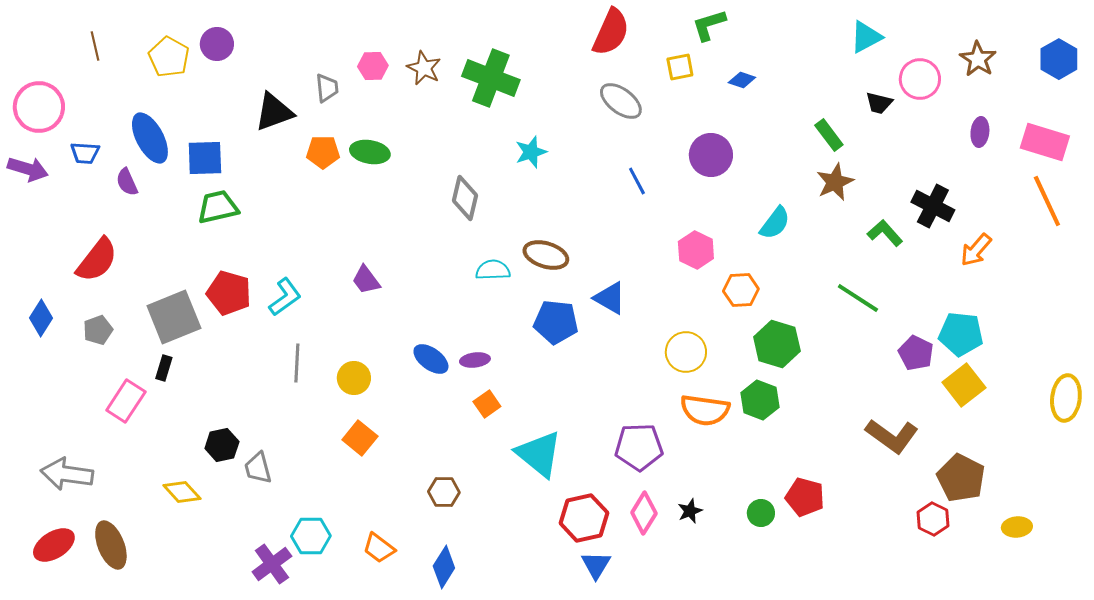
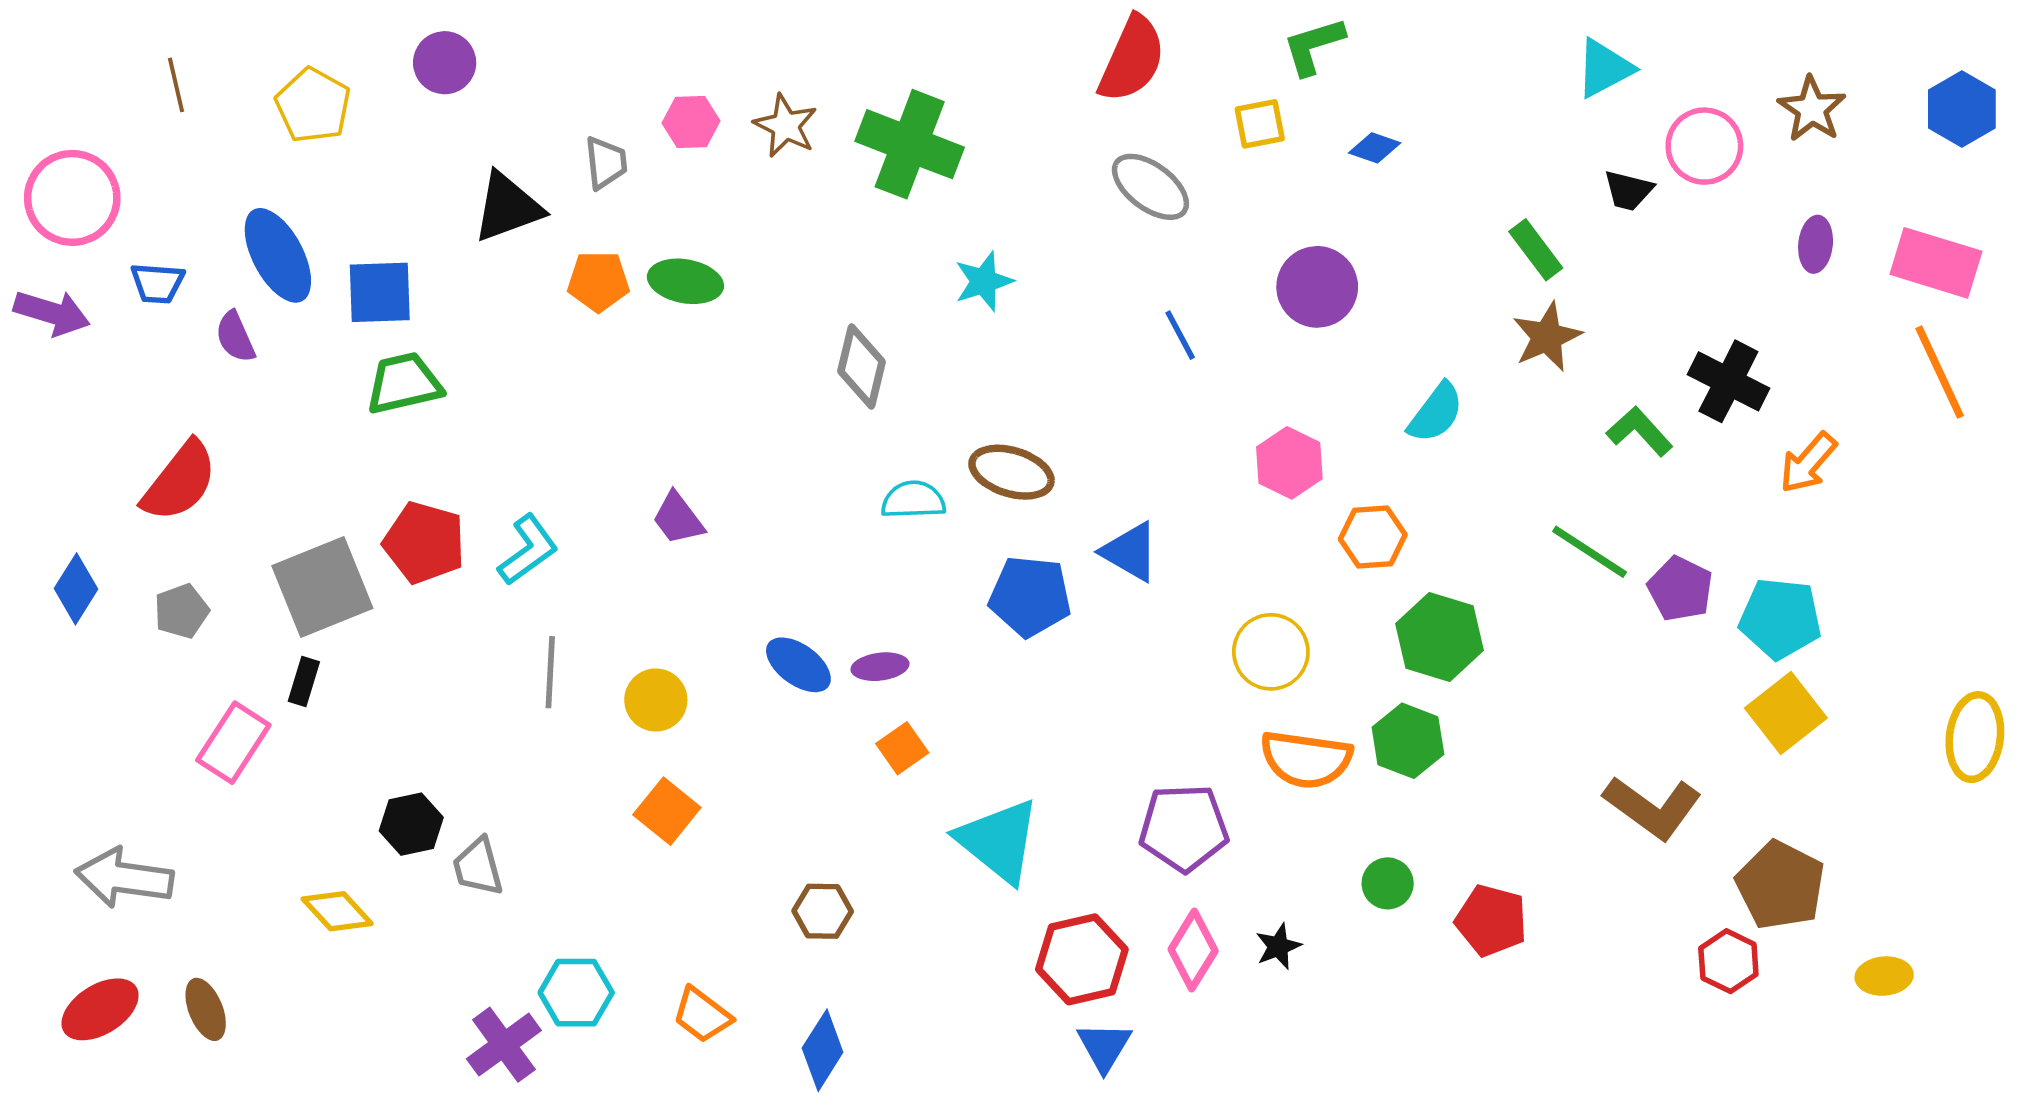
purple circle: (217, 44) -> (445, 63), moved
purple pentagon: (916, 353) -> (1680, 589), moved
green circle: (761, 513) -> (1388, 883), moved
brown ellipse: (111, 545) -> (206, 1009), size x0.7

